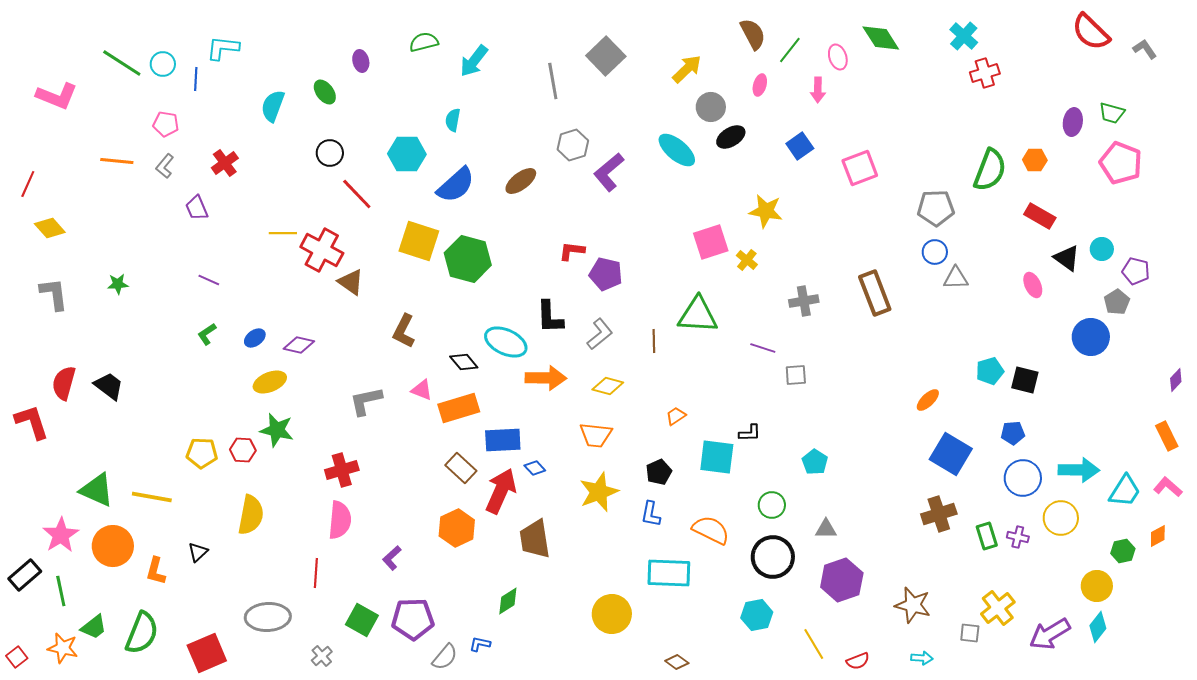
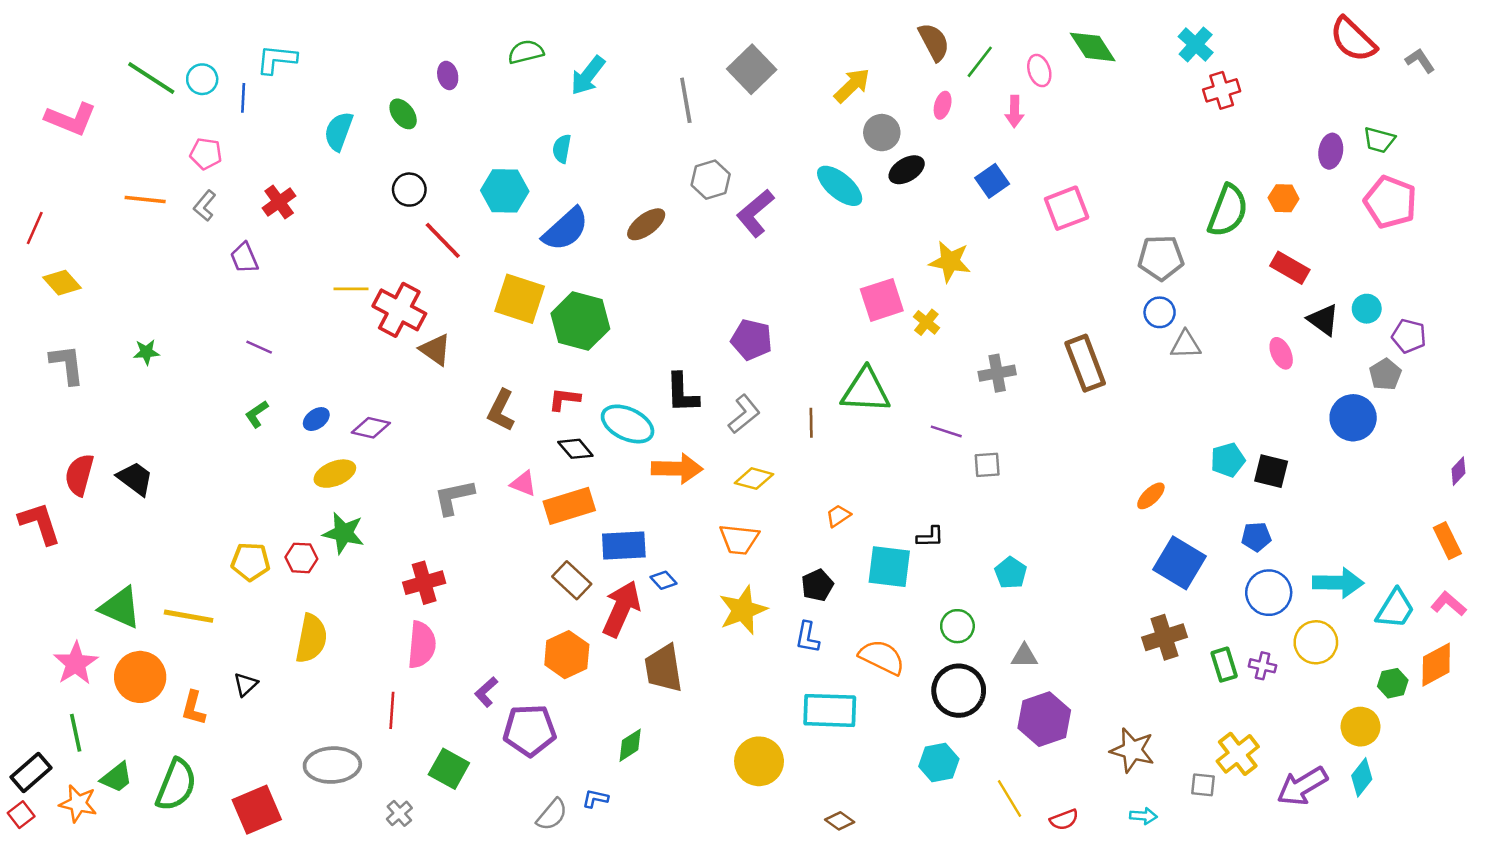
red L-shape: (572, 251) -> (564, 399), moved
orange diamond: (1158, 536) -> (1436, 665), size x1.6
black rectangle: (25, 575) -> (31, 772), moved
purple pentagon: (413, 619) -> (530, 730), moved

